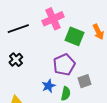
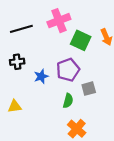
black cross: (16, 60) -> (17, 62), turned 32
blue star: (49, 86) -> (41, 76), moved

